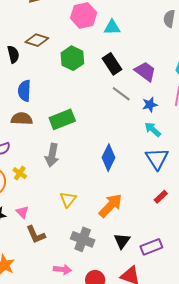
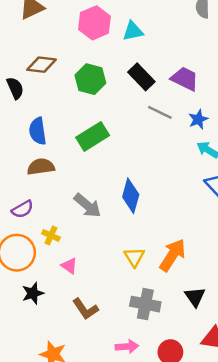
green rectangle: (62, 119) -> (93, 136), moved
gray arrow: (52, 155) -> (87, 205), turned -50
blue diamond: (108, 158) -> (131, 196), moved
yellow triangle: (68, 199) -> (134, 257), moved
pink triangle: (22, 212) -> (69, 266), moved

